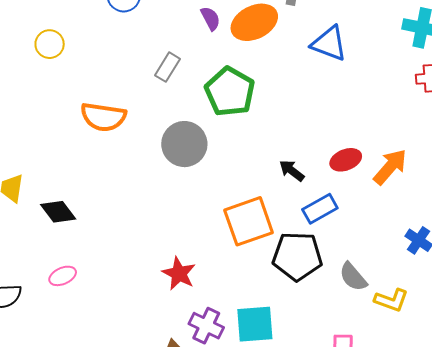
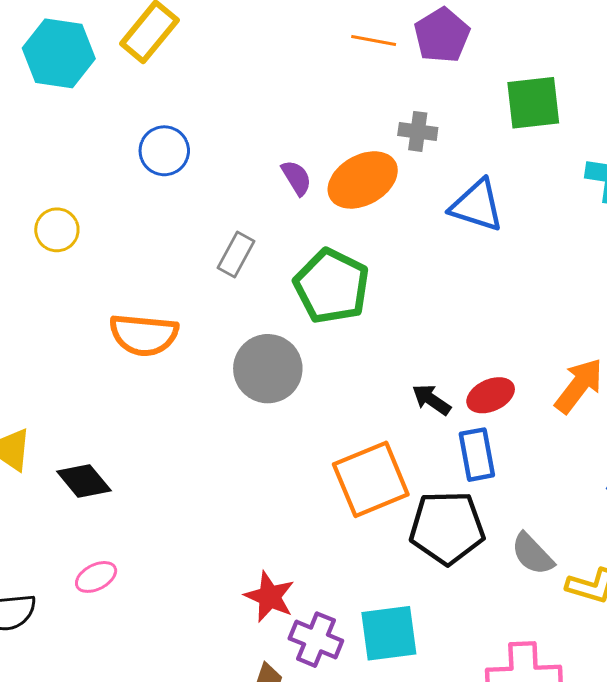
red ellipse: (346, 160) -> (491, 395), moved
blue rectangle: (320, 209) -> (477, 455), turned -68
red star: (179, 273) -> (270, 597), moved

